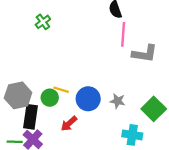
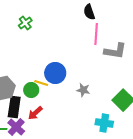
blue circle: (88, 99) -> (55, 73), moved
gray star: (118, 101) -> (83, 90), moved
red arrow: (69, 124) -> (35, 113), moved

